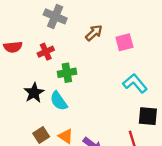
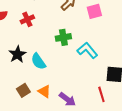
green cross: (67, 73) -> (63, 37), moved
cyan L-shape: (135, 83) -> (87, 50), moved

